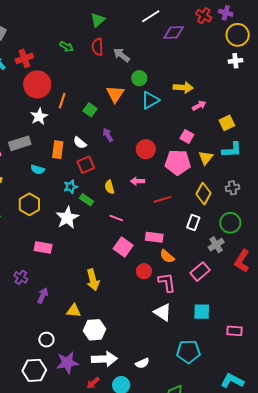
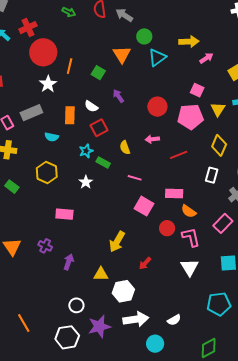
white star: (67, 218) -> (86, 182), size x0.6
yellow arrow: (93, 280) -> (117, 242), turned 50
white triangle: (163, 312) -> (190, 267), turned 30
red arrow: (93, 383) -> (145, 263), moved

